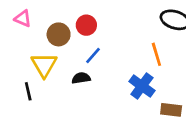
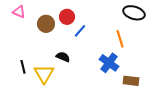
blue line: (93, 56) -> (80, 31), moved
yellow triangle: (44, 65) -> (44, 74), moved
black semicircle: (81, 78) -> (63, 57), turned 32

